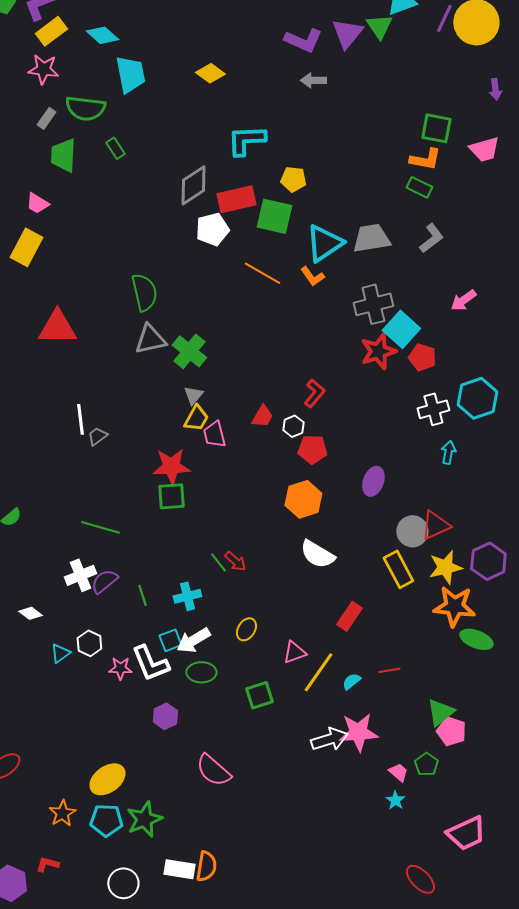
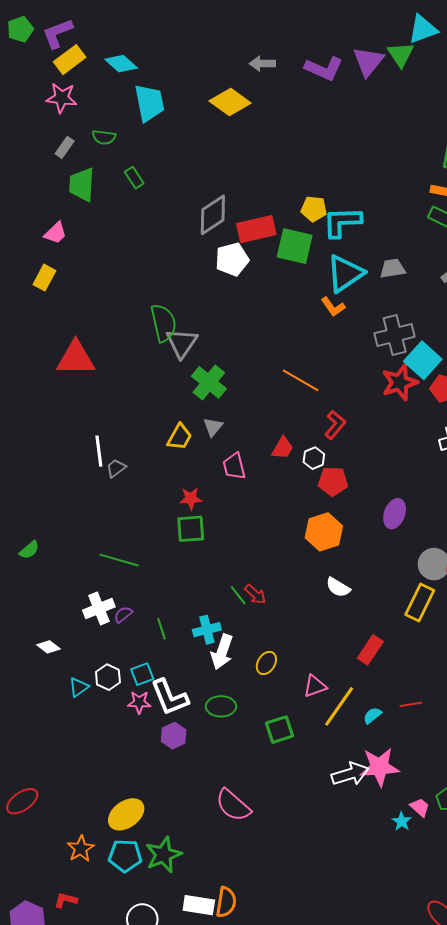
yellow diamond: (210, 73) -> (230, 102), size x1.4
gray arrow: (313, 80) -> (262, 64), moved
green semicircle: (85, 108) -> (104, 137), size x0.6
cyan L-shape: (246, 140) -> (342, 222), moved
pink trapezoid: (37, 203) -> (56, 233), turned -75
gray trapezoid: (371, 238) -> (393, 268), size x0.7
yellow rectangle: (26, 247) -> (44, 278), size x0.7
orange line: (262, 273) -> (301, 380), moved
gray triangle: (150, 339) -> (182, 343), moved, turned -44
yellow trapezoid: (196, 418) -> (180, 437), moved
red star: (171, 466) -> (191, 498), size x0.6
white semicircle: (317, 554) -> (338, 587), size x0.7
yellow rectangle: (398, 569) -> (420, 602), turned 54
purple semicircle: (104, 581) -> (123, 615), size x0.7
cyan square: (170, 640) -> (142, 674), moved
white arrow: (193, 640) -> (222, 652), moved, turned -40
purple hexagon: (165, 716) -> (174, 736), moved
cyan star: (395, 800) -> (402, 821), moved

